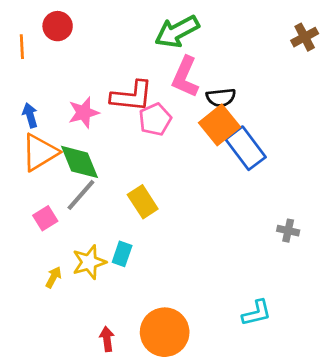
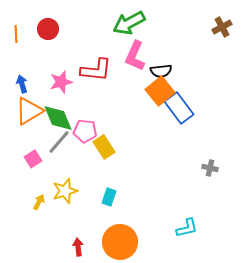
red circle: (58, 26) -> (48, 29), moved
pink pentagon: (155, 119) -> (85, 131), moved, turned 30
cyan rectangle: (122, 254) -> (109, 197), moved

